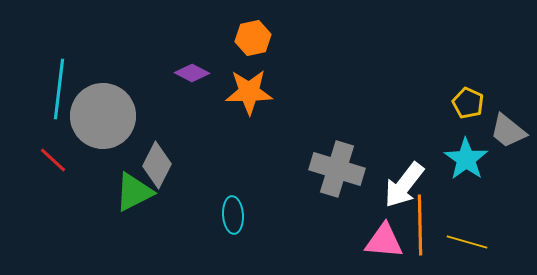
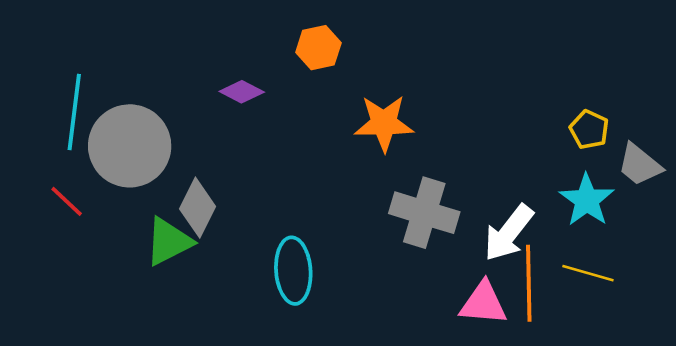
orange star: (249, 92) -> (384, 123), moved
cyan ellipse: (233, 215) -> (293, 271), size x1.4
yellow line: (467, 242) -> (588, 273), moved

